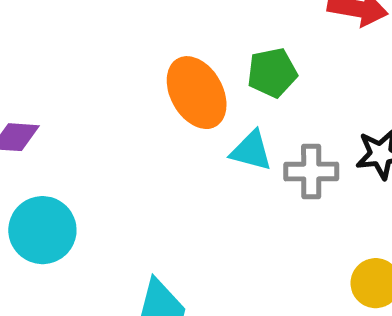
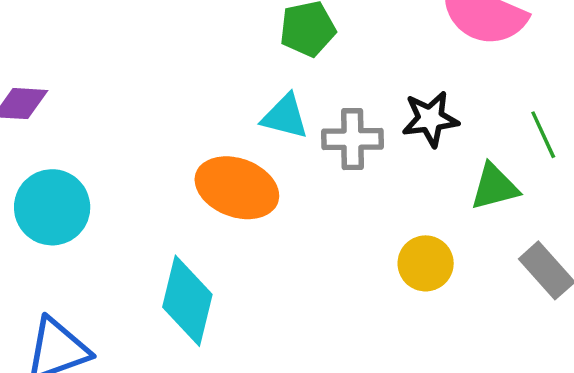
orange ellipse: (197, 93) -> (237, 188), moved, turned -40

